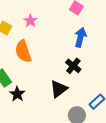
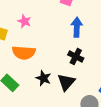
orange semicircle: (23, 51) -> (24, 53), turned -55
black star: (17, 94) -> (43, 78), moved

